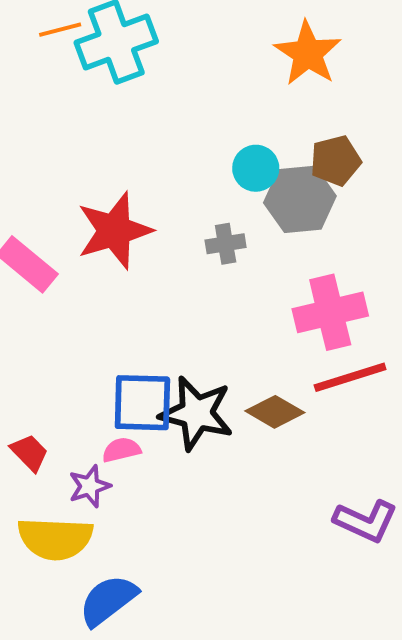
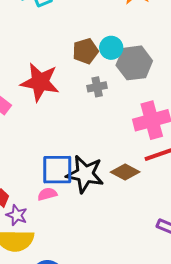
brown pentagon: (336, 161) -> (85, 51), moved
red star: (114, 231) -> (40, 82), turned 30
purple star: (90, 486) -> (17, 215), moved, turned -30

